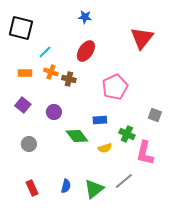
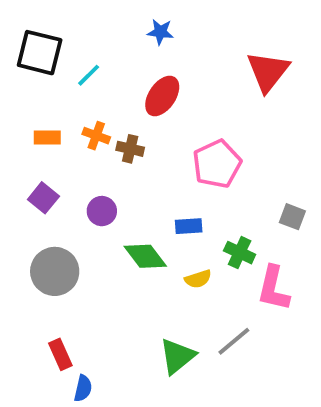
cyan line: (45, 52) -> (89, 75), moved
gray circle: (29, 144) -> (55, 271), size x1.6
blue semicircle: (66, 186) -> (83, 388), moved

